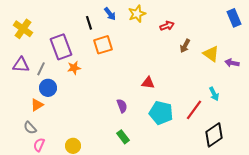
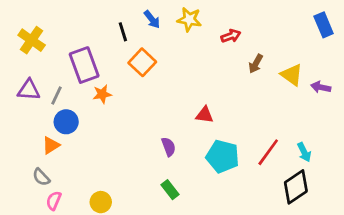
yellow star: (137, 14) -> (189, 19), turned 30
orange square: (103, 45) -> (142, 62), turned -30
cyan arrow: (214, 94) -> (304, 152), moved

